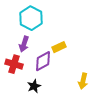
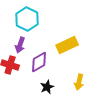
yellow rectangle: (59, 47) -> (67, 45), moved, size x1.5
black star: (34, 86) -> (47, 87), moved

